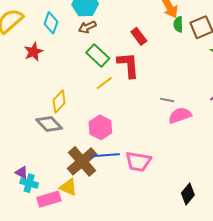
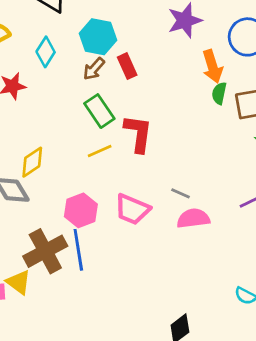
brown arrow: (87, 27) -> (94, 69), turned -36
red rectangle: (139, 36) -> (127, 66), moved
blue line: (105, 155) -> (78, 250), turned 72
pink trapezoid: (138, 162) -> (132, 209), moved

